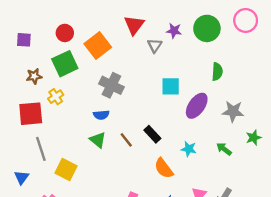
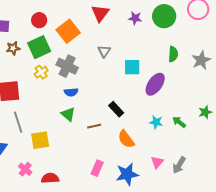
gray triangle: (155, 45) -> (104, 51), moved
brown star: (34, 76) -> (13, 48), moved
gray cross: (111, 85) -> (67, 66), moved
yellow cross: (56, 97) -> (41, 72), moved
gray star: (233, 111) -> (201, 60), moved, turned -30
brown line: (126, 140) -> (94, 126), moved, turned -64
cyan star: (189, 149) -> (156, 122), moved
yellow square: (66, 169) -> (40, 140), turned -36

